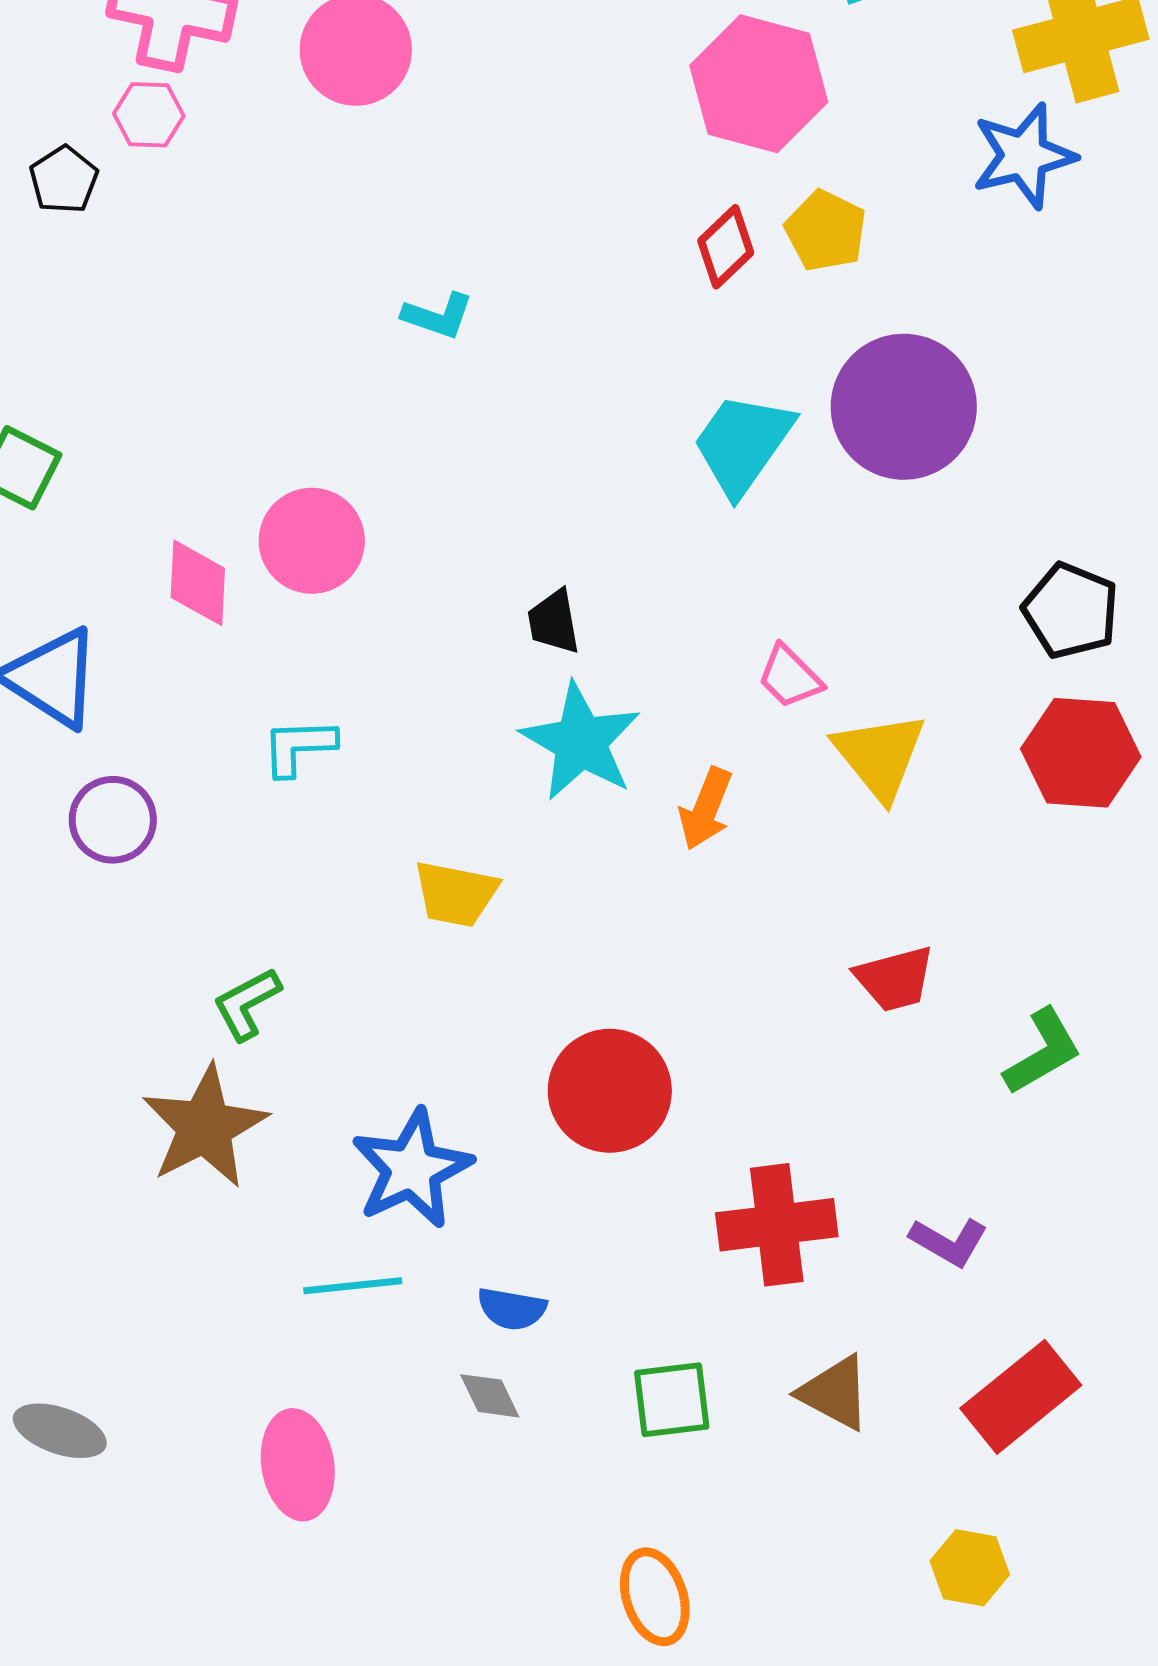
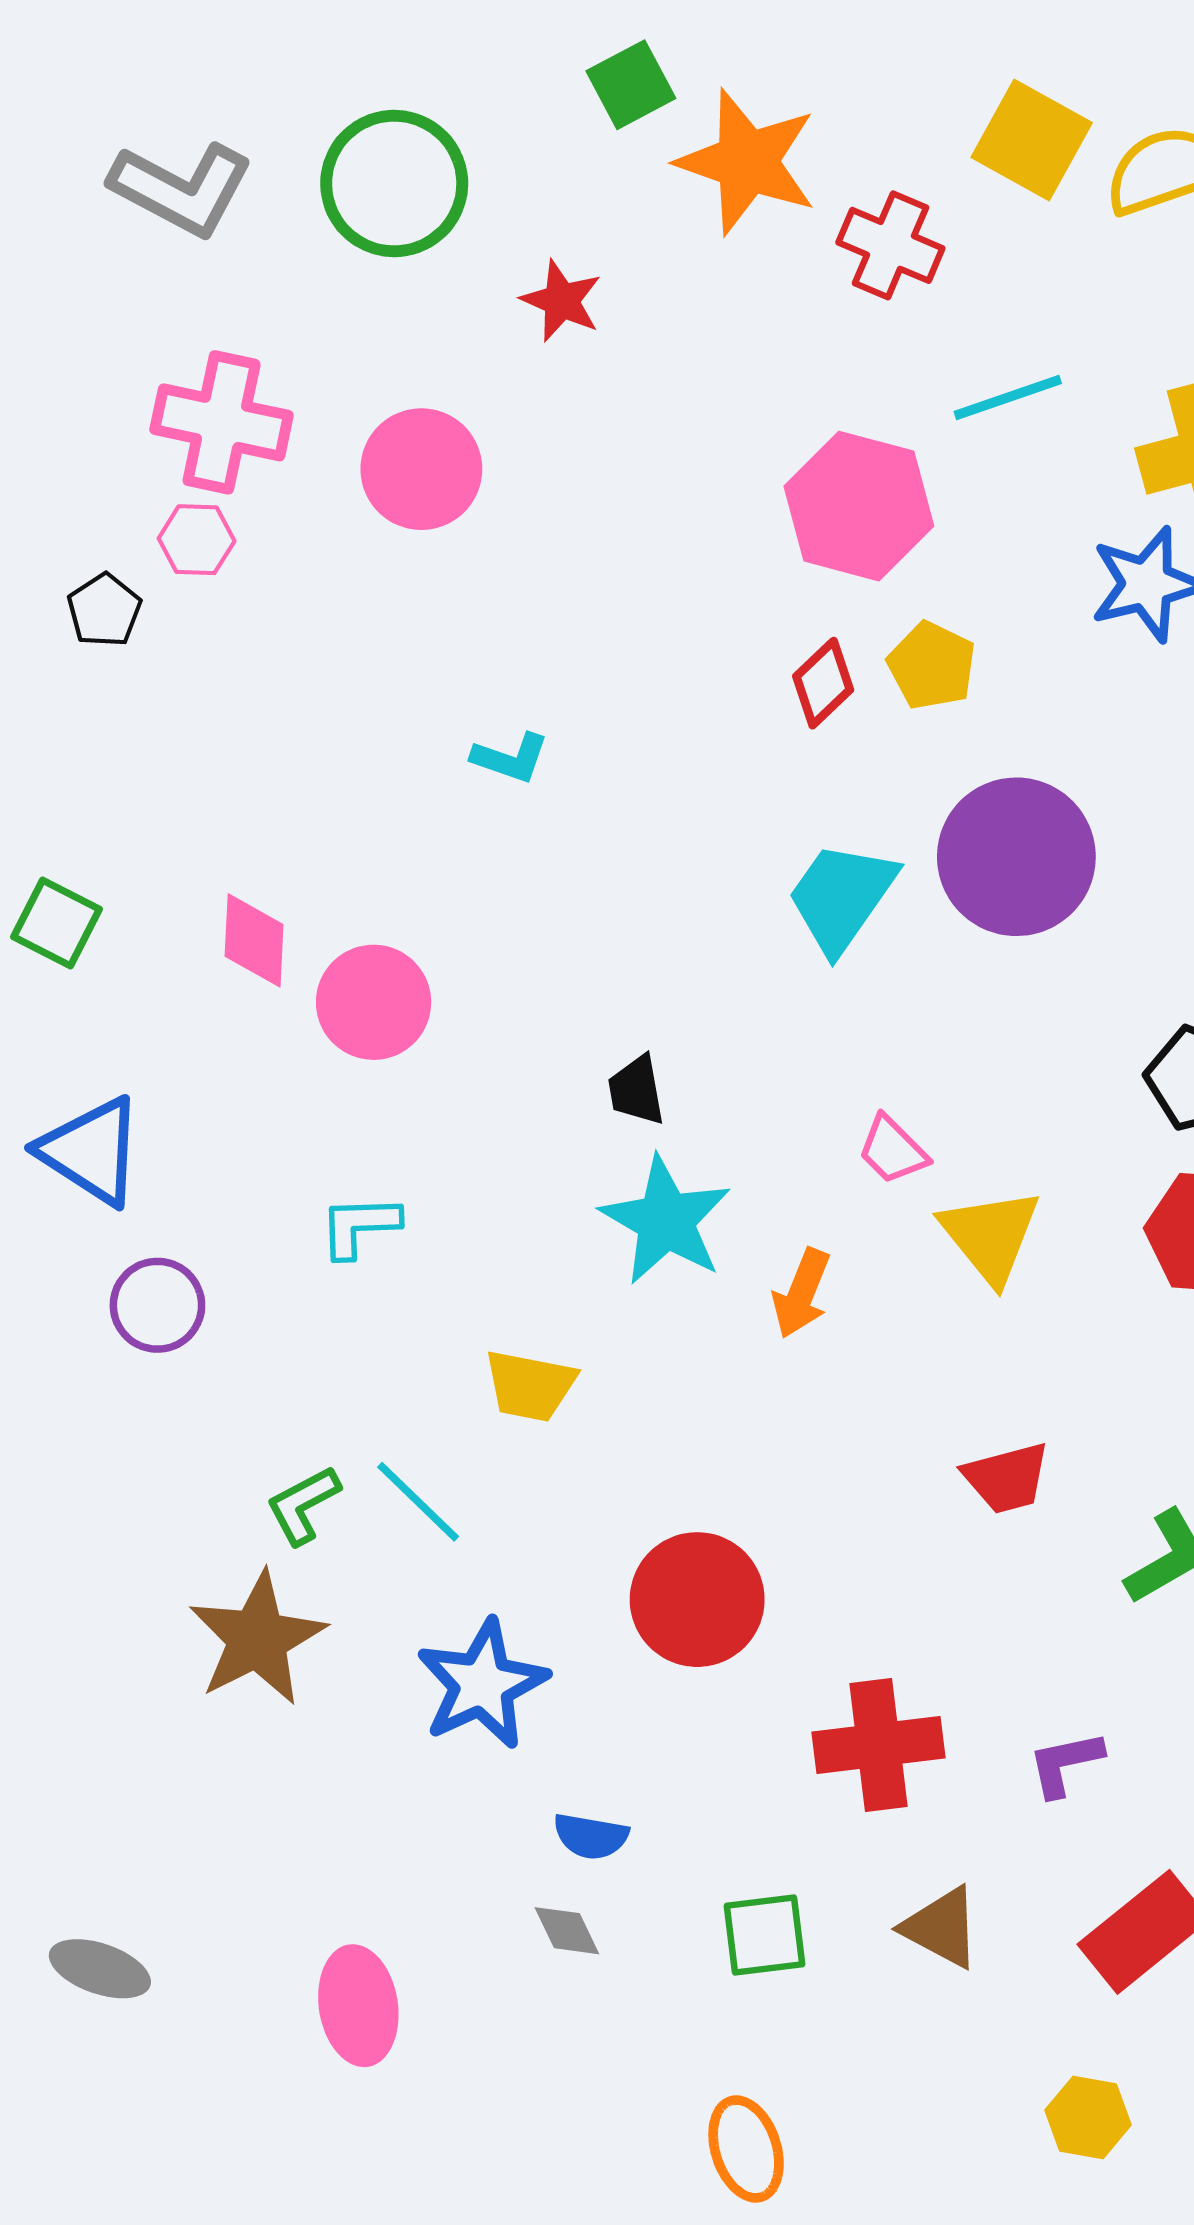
pink diamond: (198, 583) -> (254, 940), moved
purple L-shape: (949, 1242) -> (1065, 1763), turned 138
cyan line: (353, 1286) -> (418, 1502), moved, turned 50

